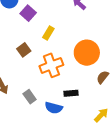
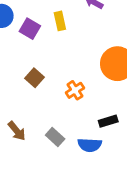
yellow rectangle: (48, 33) -> (60, 21), moved, turned -32
orange cross: (51, 65) -> (75, 90), size x0.6

